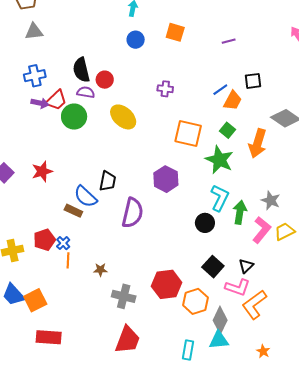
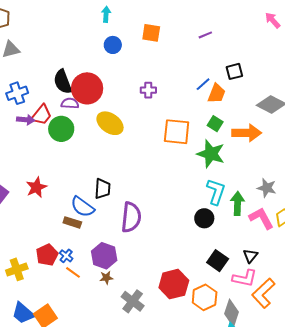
red circle: (105, 80) -> (87, 88), size x1.8
orange arrow: (258, 143) -> (247, 133), turned -100
purple hexagon: (166, 179) -> (104, 256), moved
pink L-shape: (262, 230) -> (261, 218), turned -60
orange line: (68, 260) -> (73, 272), turned -49
gray cross: (124, 296) -> (133, 301), turned 30

